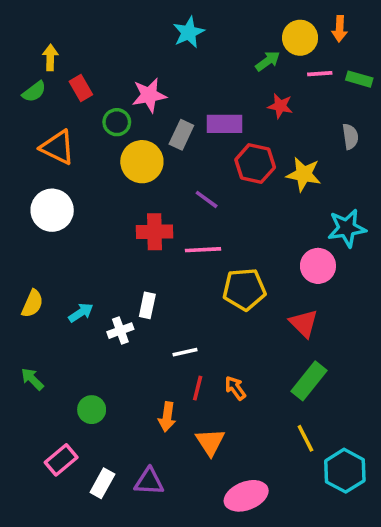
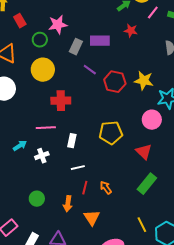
pink line: (320, 74) -> (153, 13), turned -48
yellow circle: (142, 162) -> (43, 70), moved
red hexagon: (255, 163) -> (115, 82), moved
yellow star: (304, 174) -> (144, 81), moved
purple line: (207, 199) -> (90, 70), moved
pink line: (203, 250) -> (46, 128), moved
white rectangle: (147, 305) -> (72, 141), moved
green circle: (92, 410) -> (37, 199), moved
yellow line: (305, 438) -> (142, 225), moved

